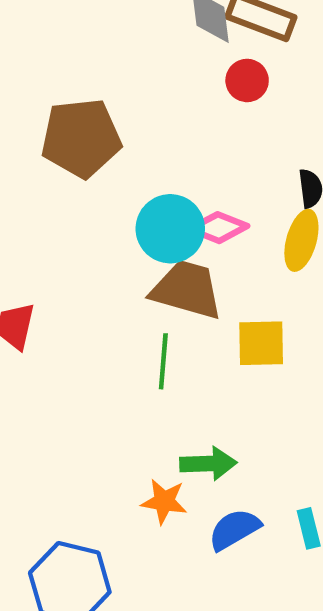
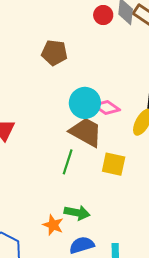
red circle: (247, 80) -> (103, 15), moved
brown pentagon: (81, 138) -> (54, 53), size x0.7

